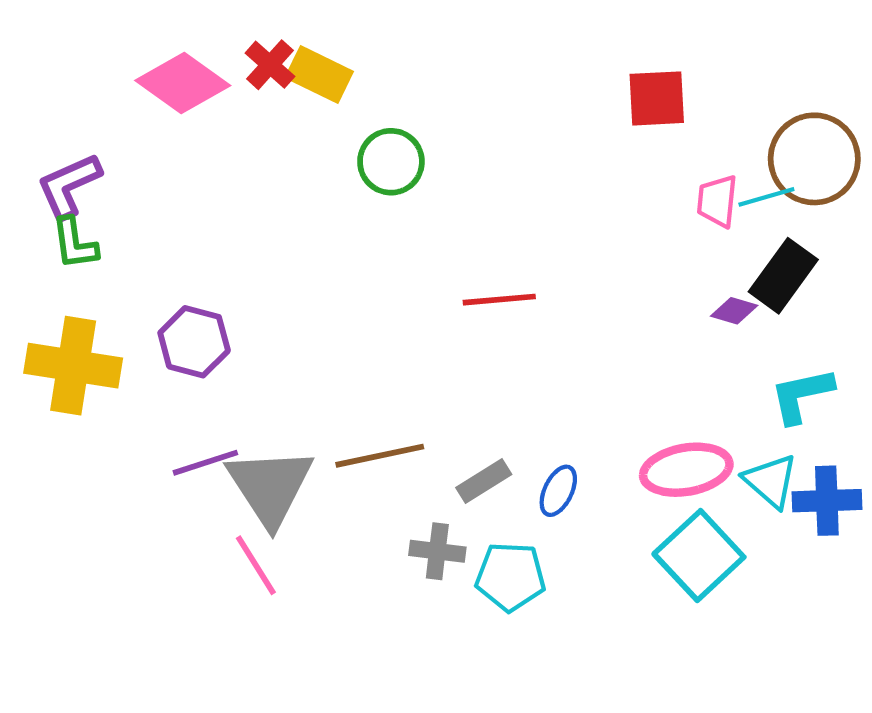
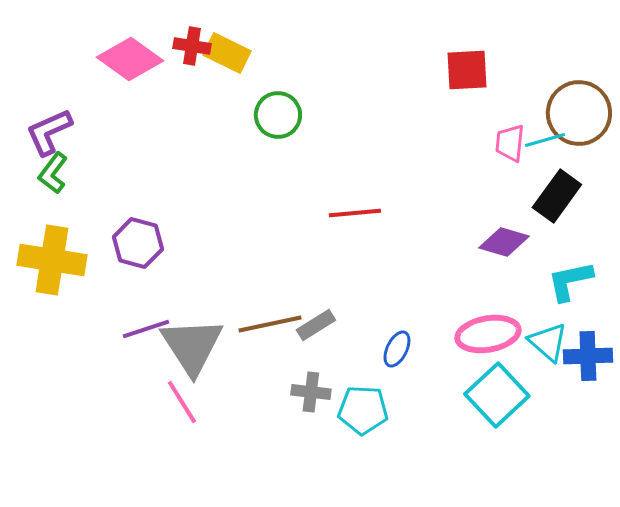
red cross: (270, 65) -> (192, 46), turned -33
green L-shape: (75, 243) -> (53, 173), turned 45
purple diamond: (734, 311) -> (504, 242), moved, size x1.5
gray rectangle: (484, 481) -> (316, 325), moved

